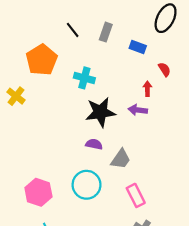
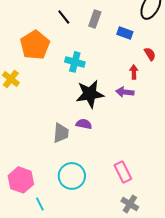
gray trapezoid: (121, 159) -> (61, 133), moved, turned -30
cyan circle: (87, 185) -> (72, 176), moved
pink hexagon: (38, 192) -> (21, 180), moved

